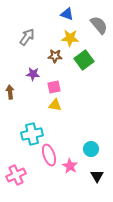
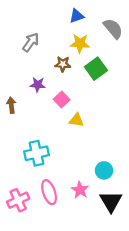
blue triangle: (67, 14) -> (77, 16), turned -40
pink square: (54, 87) -> (62, 99), turned -32
yellow triangle: (55, 105) -> (77, 120), moved
pink ellipse: (49, 155) -> (49, 192), moved
black triangle: (97, 176) -> (111, 201), size x1.5

